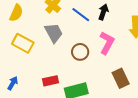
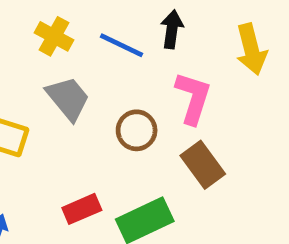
brown rectangle: (121, 78) -> (203, 165), moved

